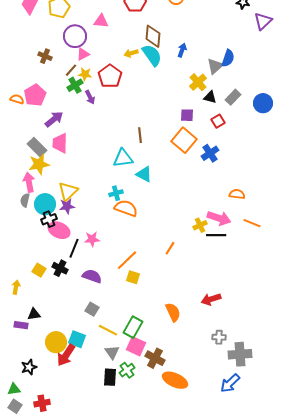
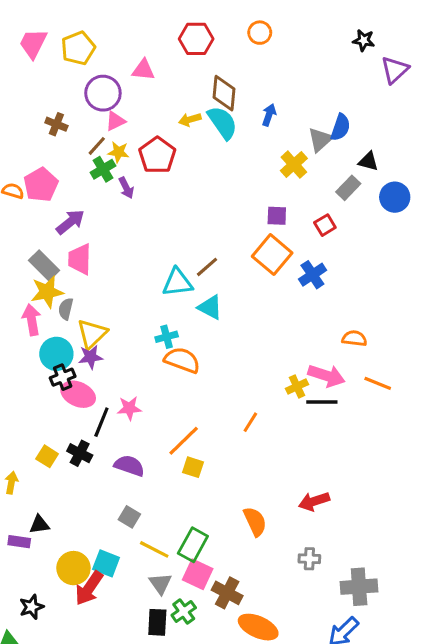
black triangle: (210, 97) -> (368, 161), moved
brown line: (140, 135) -> (207, 267), moved, turned 56
gray semicircle: (25, 200) -> (66, 309), moved
gray cross: (219, 337) -> (309, 559), moved

